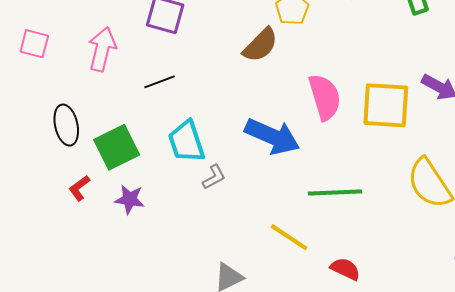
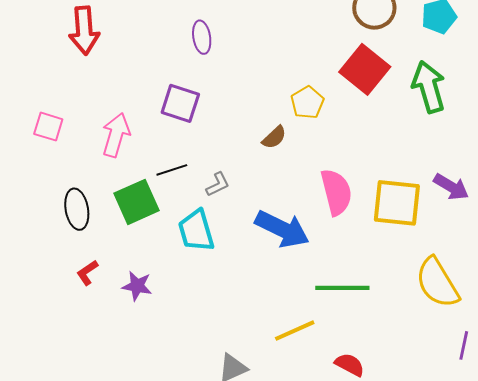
brown semicircle: (260, 45) -> (274, 137), size x0.7
green square: (117, 147) -> (137, 202), moved
gray L-shape: (214, 177) -> (218, 184), moved
yellow line: (289, 237) -> (295, 331), turned -60

